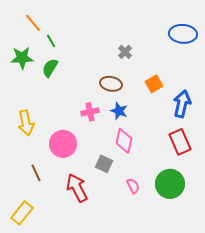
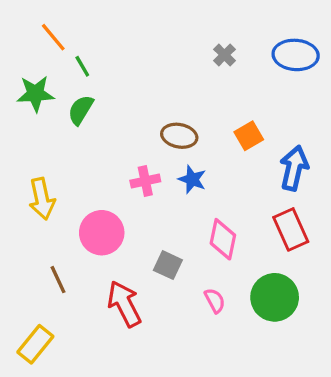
gray cross: (125, 52) -> (224, 55), moved
pink diamond: (124, 141) -> (223, 239), moved

